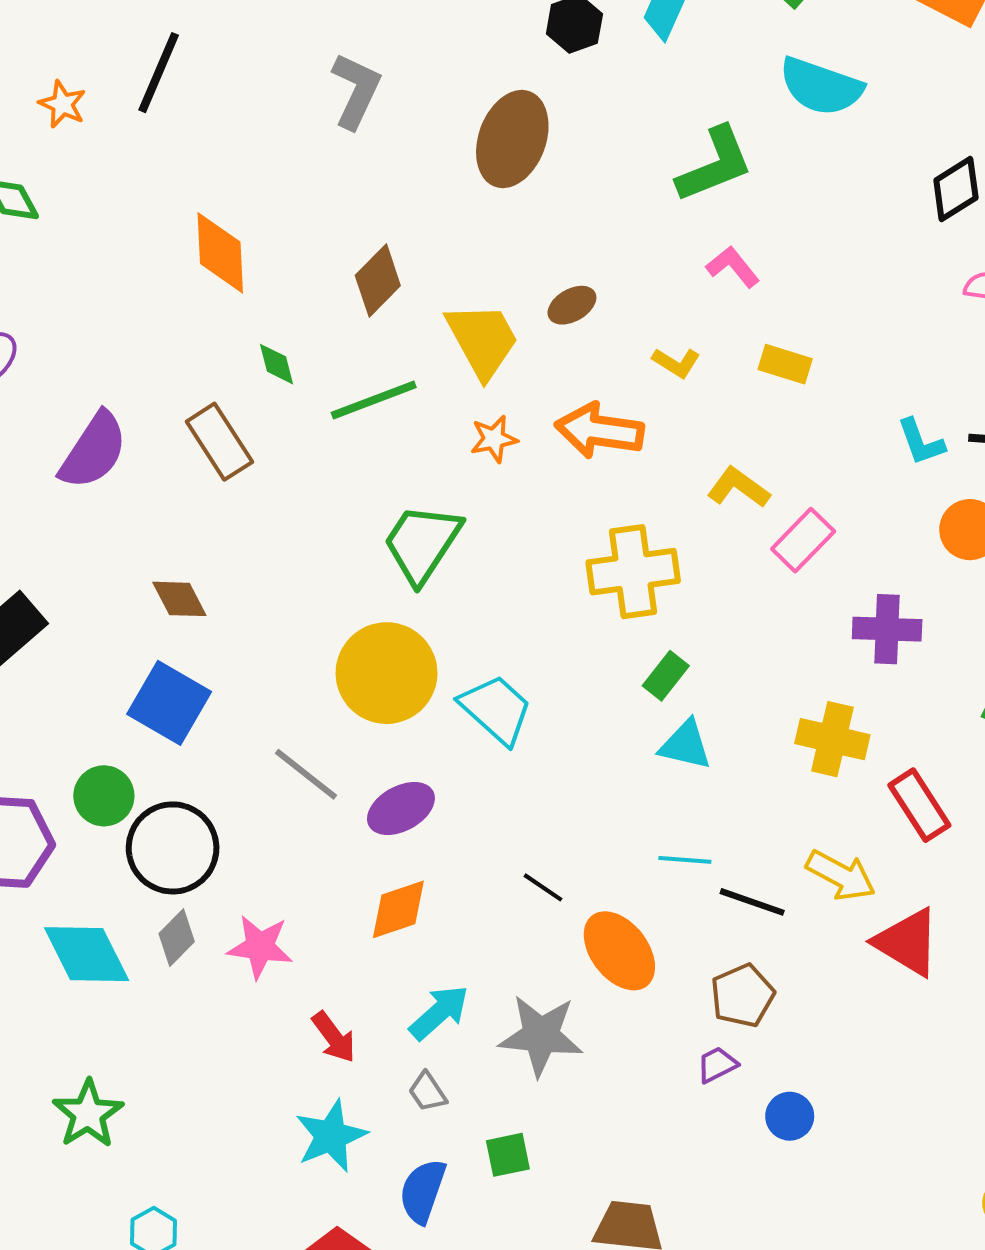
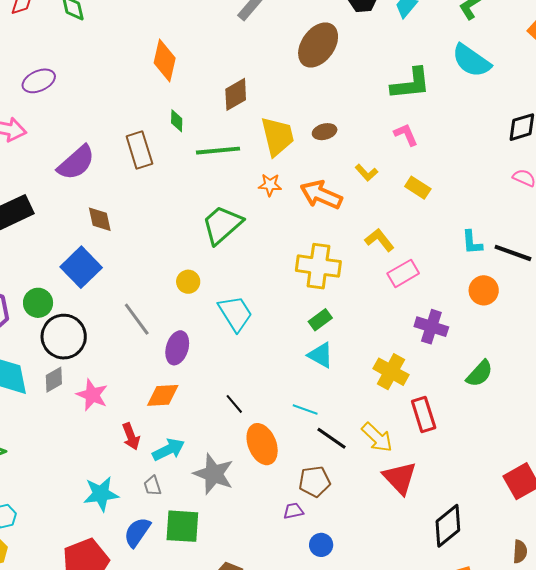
purple semicircle: (94, 451) -> (76, 163), moved
yellow circle: (387, 673) -> (188, 282), size x0.5
purple ellipse: (401, 809) -> (177, 348), turned -60
red arrow: (334, 1037) -> (131, 436), moved
green square: (508, 1155) -> (182, 526), size x1.6

